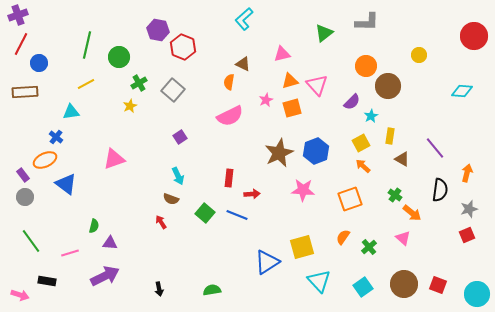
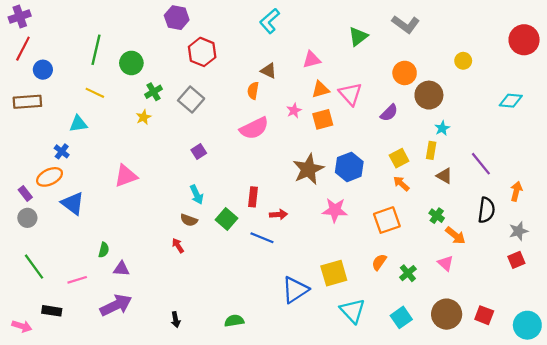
gray L-shape: (367, 22) -> (406, 24), turned 35
purple hexagon: (158, 30) -> (177, 18), moved
yellow line: (86, 84) -> (95, 93), turned 54
cyan star: (371, 116) -> (442, 128), moved
green square: (205, 213) -> (226, 219), moved

